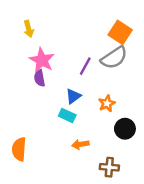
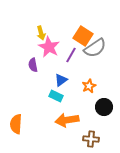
yellow arrow: (29, 29) -> (41, 33), moved
orange square: (120, 32) -> (83, 36), moved
pink star: (42, 60) -> (49, 47), moved
orange arrow: (80, 144) -> (67, 120), size x1.6

